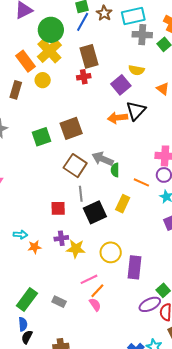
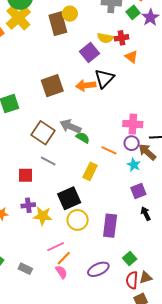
red cross: (84, 77) -> (121, 38), moved
yellow circle: (43, 80) -> (70, 14), moved
brown square: (71, 128) -> (52, 86), moved
green semicircle: (115, 170) -> (83, 138), turned 120
gray line: (81, 194) -> (48, 161), turned -56
black square: (95, 212) -> (69, 198), moved
purple rectangle: (135, 267) -> (110, 226), moved
purple ellipse: (150, 304) -> (98, 269), moved

